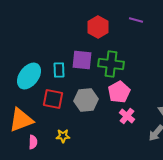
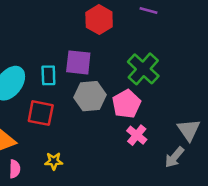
green cross: (111, 64) -> (143, 69), moved, turned 35
gray hexagon: (86, 100) -> (90, 96), moved

